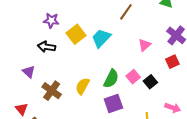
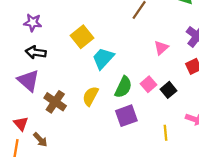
purple star: (51, 21) -> (33, 23), moved
cyan trapezoid: (101, 38) -> (103, 58), moved
black arrow: (47, 47) -> (36, 52), moved
purple triangle: (29, 72) -> (28, 81), size x1.5

